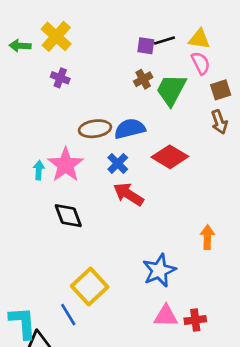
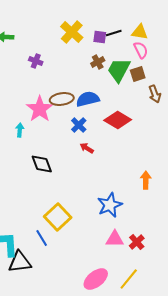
yellow cross: (56, 36) -> (72, 32), moved
brown square: (221, 90) -> (138, 74), moved
pink star: (66, 165) -> (40, 109), moved
red arrow: (128, 194) -> (87, 148), size x0.6
red cross: (195, 320) -> (137, 242), turned -35

